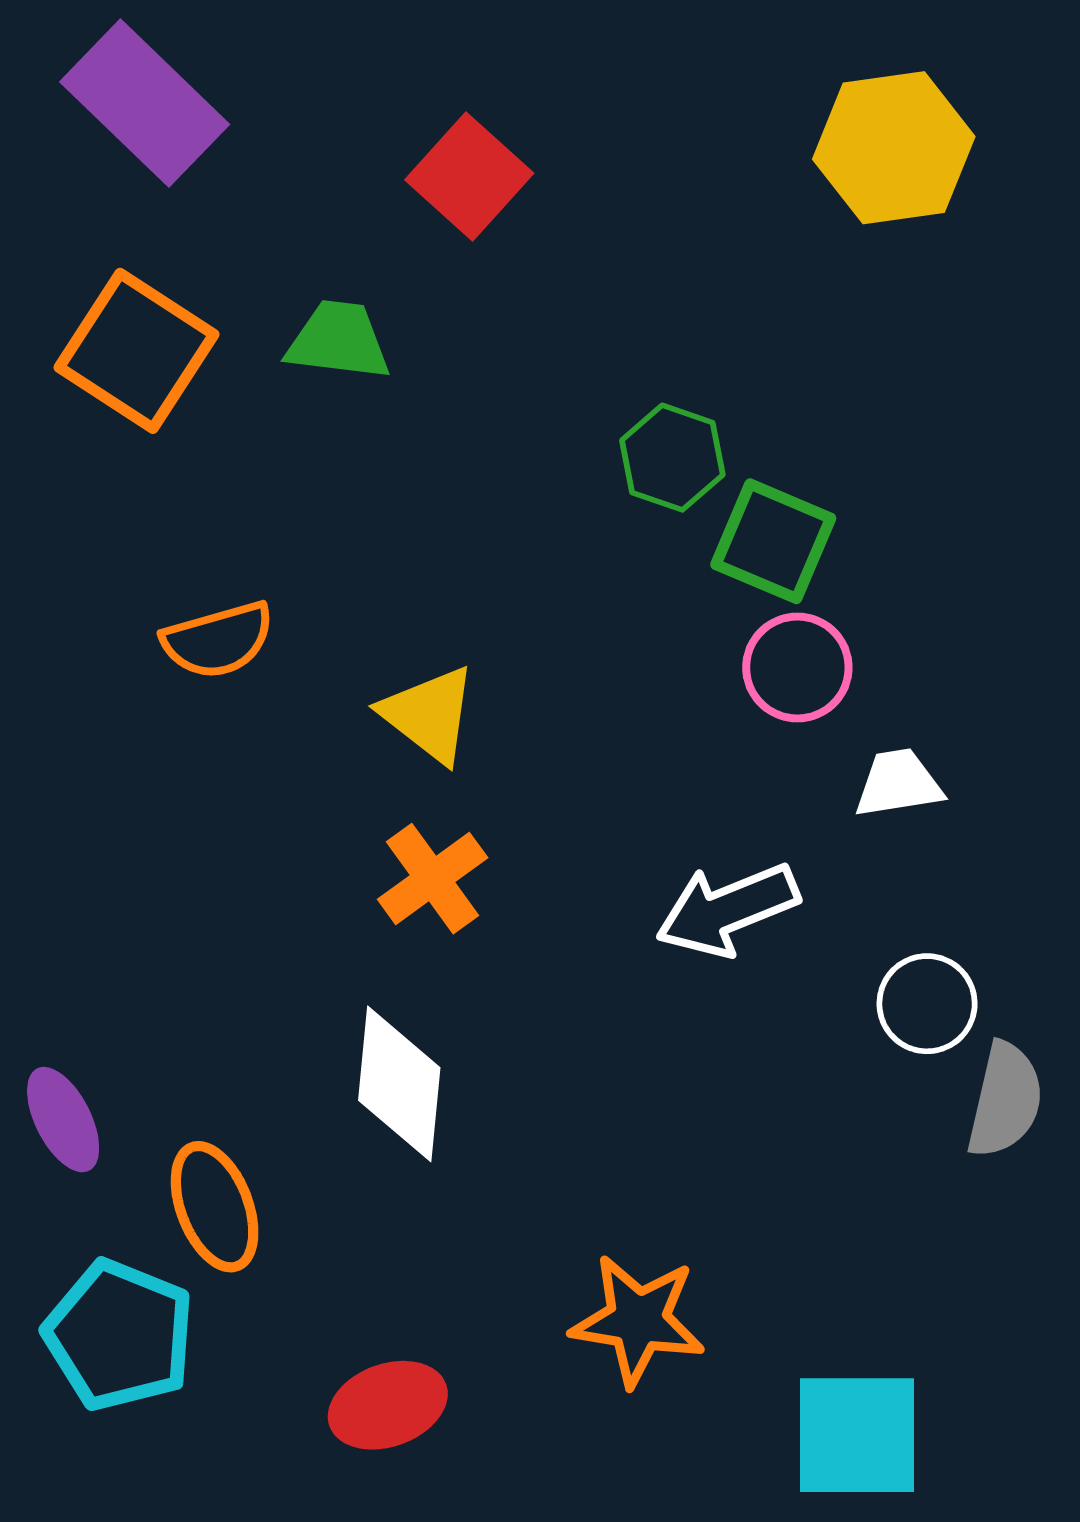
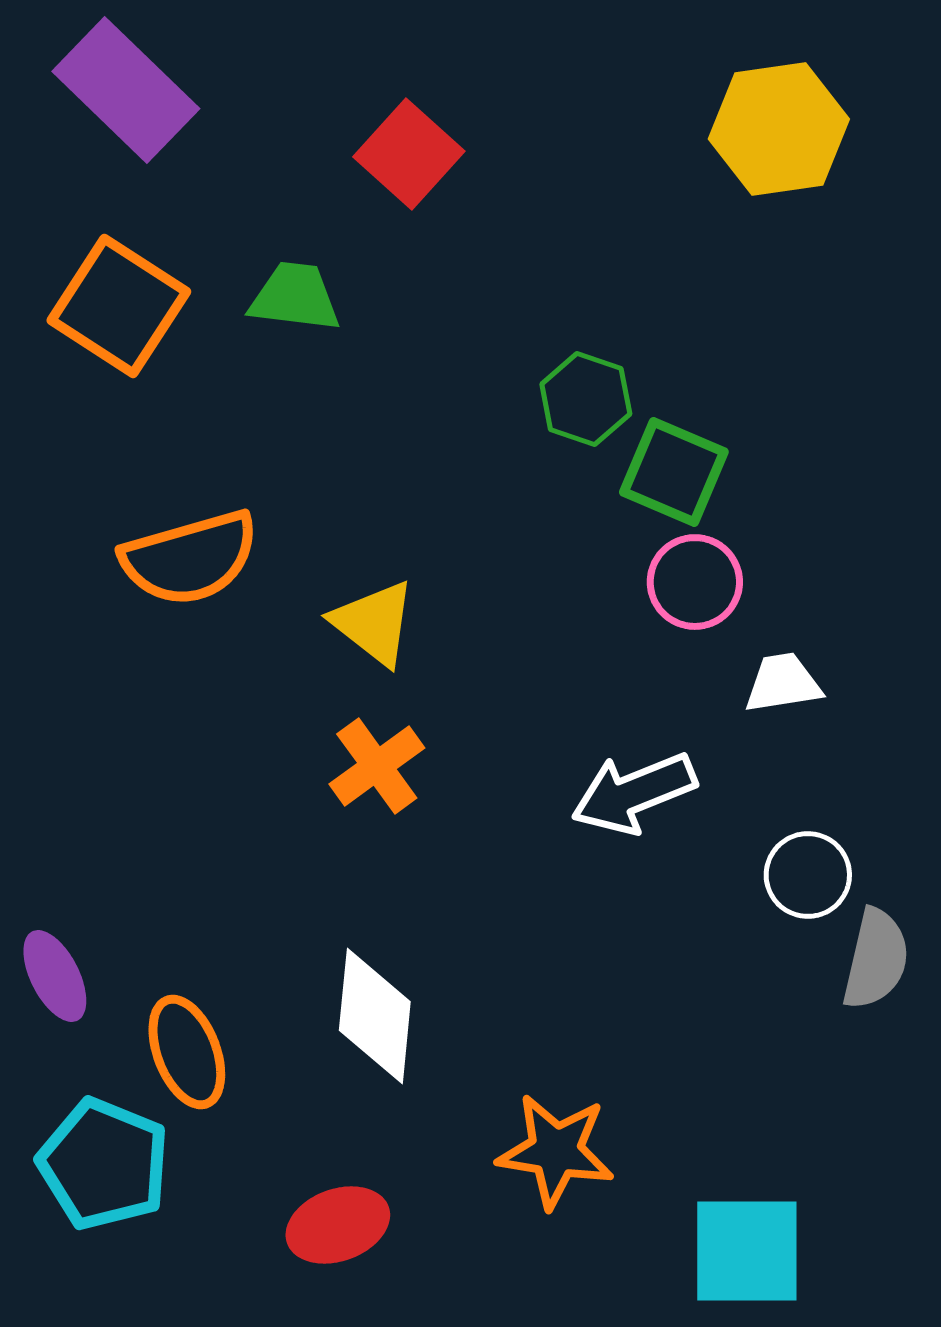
orange semicircle: (218, 640) -> (190, 558), size x1.4
white diamond: (399, 1084) -> (375, 1016), moved

